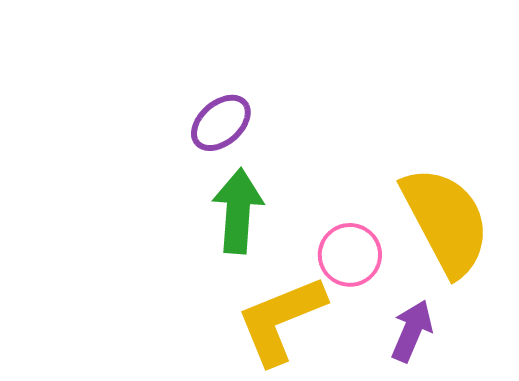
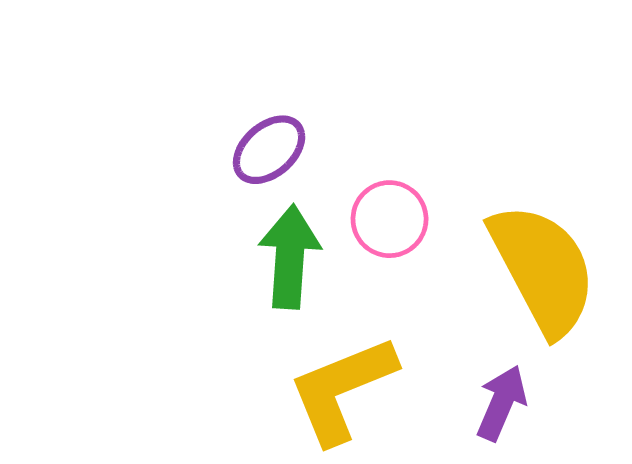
pink circle: (350, 255) -> (390, 219), moved

